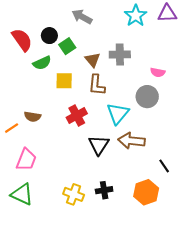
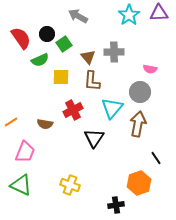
brown semicircle: (33, 117) -> (45, 124), moved
brown arrow: (131, 141) -> (138, 124), moved, turned 95
black cross: (104, 190) -> (116, 205), moved

